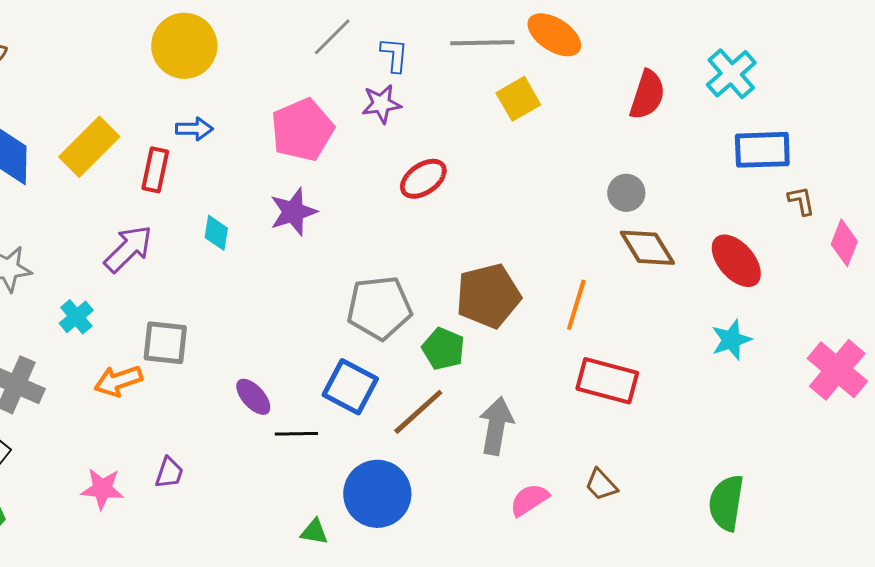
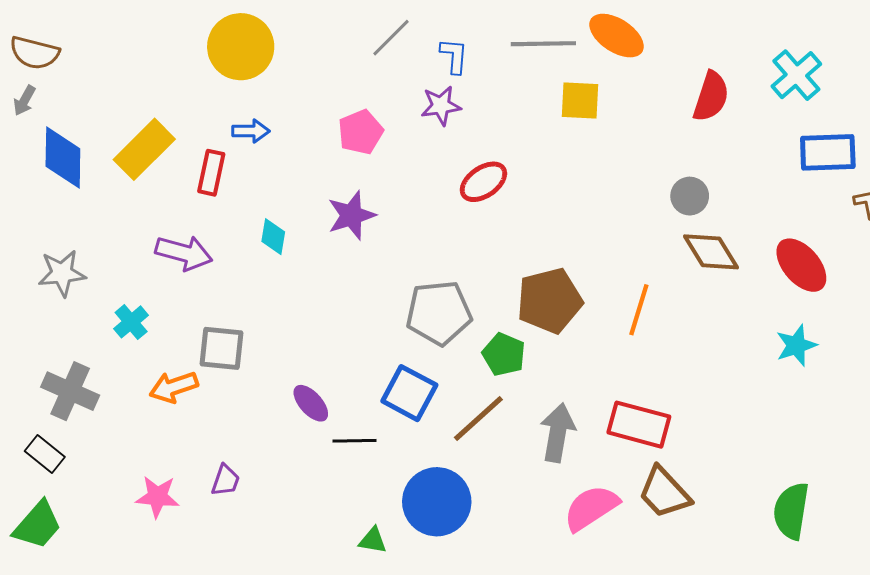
yellow square: (518, 99) -> (580, 101), turned 33
pink pentagon: (302, 130) -> (361, 132), size x0.7
purple arrow: (128, 249) -> (184, 253), turned 60
red rectangle: (607, 381) -> (639, 425), moved
brown trapezoid: (601, 485) -> (664, 493), size x1.6
pink semicircle: (529, 500) -> (591, 508), size x1.4

